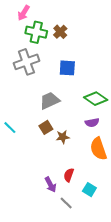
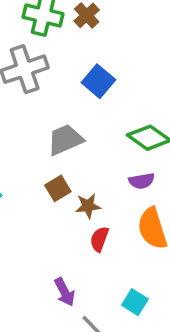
blue square: (67, 68) -> (98, 81), turned 36
red semicircle: (69, 175) -> (99, 239), moved

